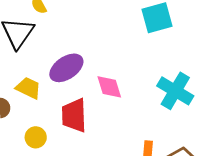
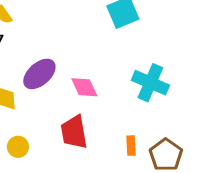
red trapezoid: (74, 115) -> (74, 132), moved

